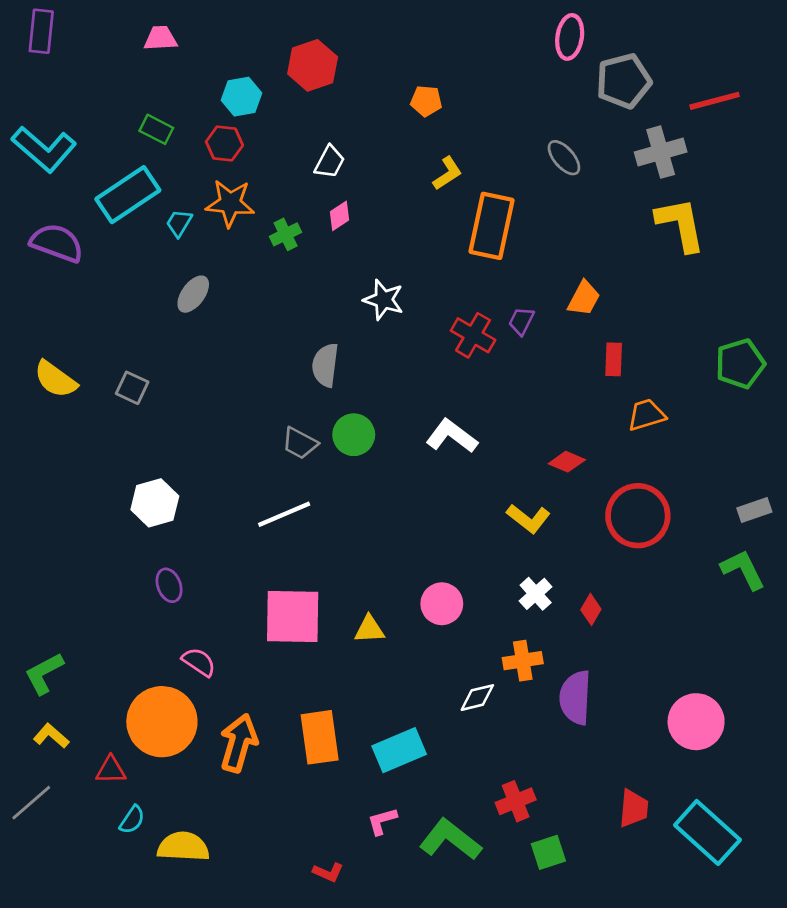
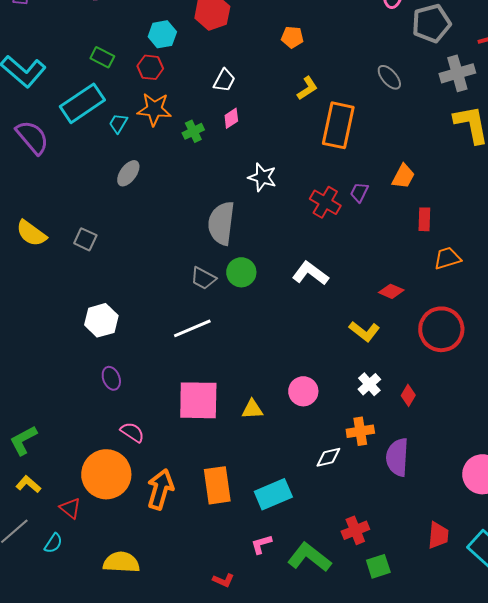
purple semicircle: (57, 243) -> (32, 137), turned 30
gray semicircle: (325, 365) -> (221, 223), size x1.4
red triangle: (111, 770) -> (70, 508), turned 40
cyan semicircle: (132, 820) -> (53, 543), moved

